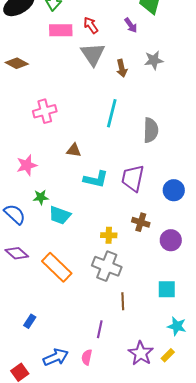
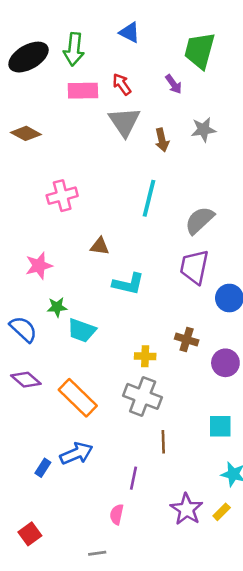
gray semicircle: (151, 130) -> (200, 220), turned -135
purple trapezoid: (133, 178) -> (194, 267), moved
blue arrow: (56, 357) -> (76, 454), moved

